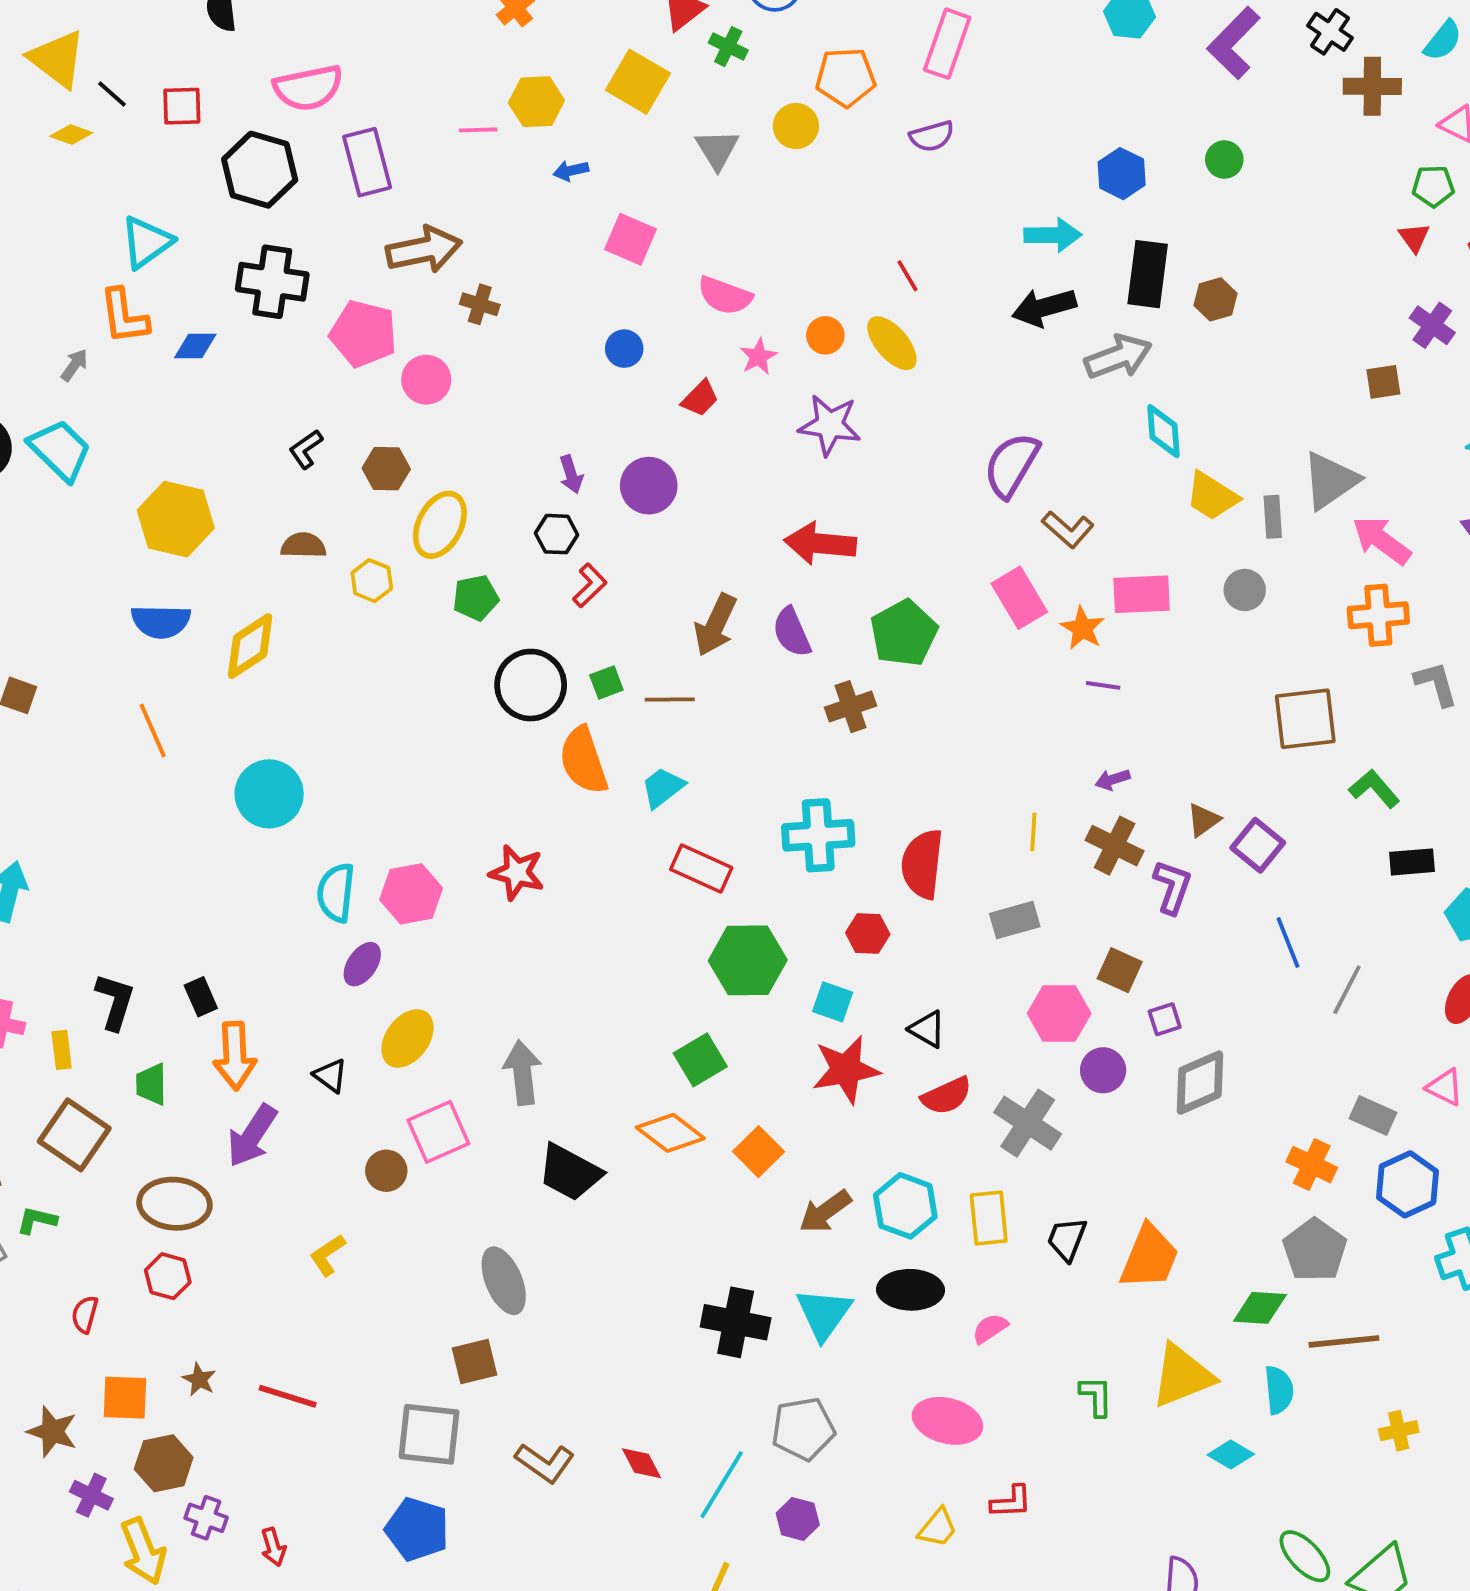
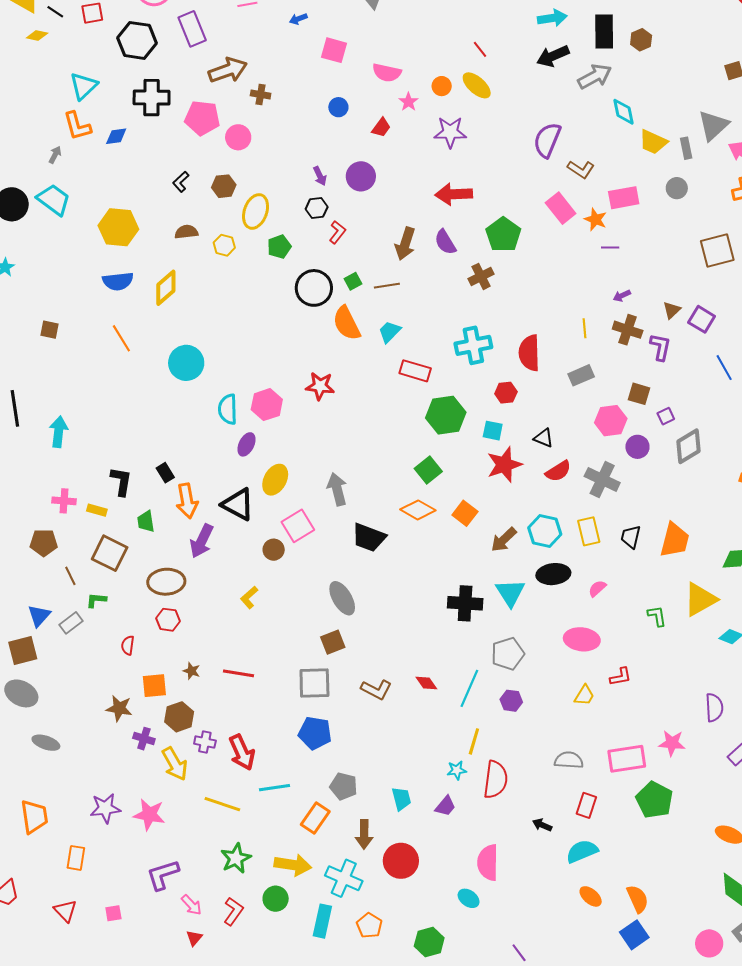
yellow rectangle: (62, 1050) -> (97, 510), turned -60
black triangle: (331, 1076) -> (238, 504), size x1.8
red arrow: (273, 1547) -> (242, 752), size x1.8

